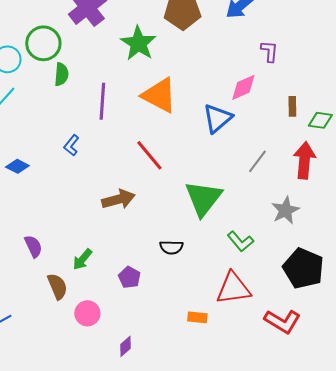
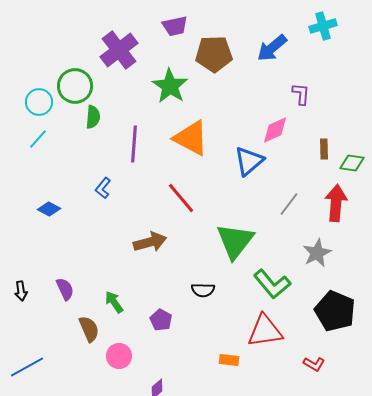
green L-shape: (240, 241) -> (272, 284), size x1.4
green arrow: (82, 259) -> (114, 302), turned 105
red L-shape: (282, 321) -> (314, 364), size x0.6

